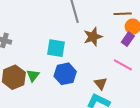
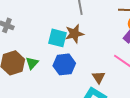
brown star: (93, 37) -> (74, 34), moved

